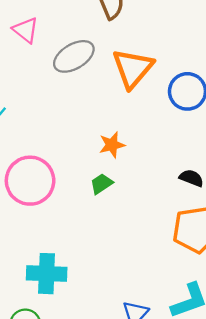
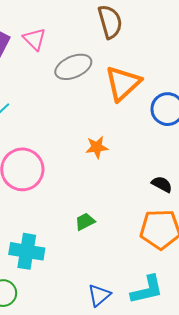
green trapezoid: (101, 184) -> (85, 222), moved

